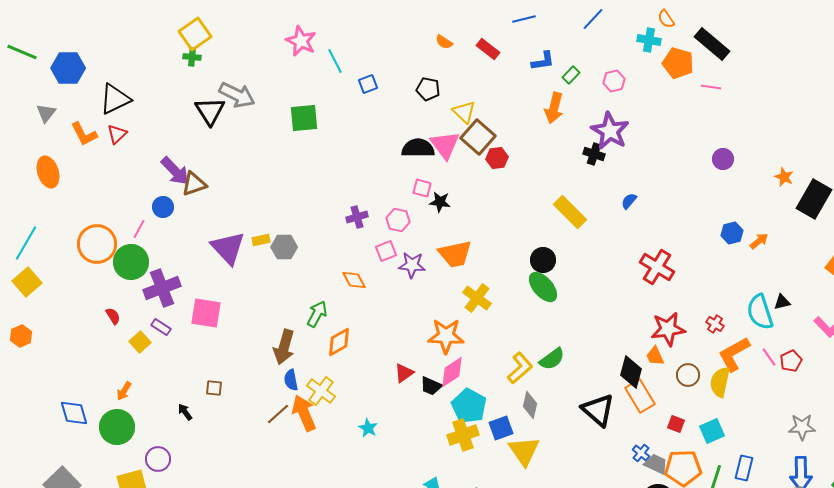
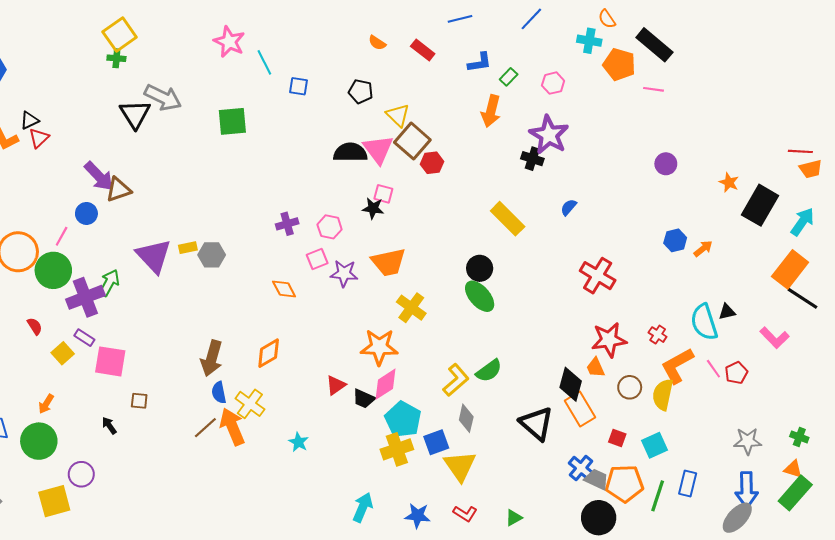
blue square: (368, 84) -> (299, 86), turned 30
black triangle: (115, 99) -> (30, 120), moved, size x0.6
pink square: (422, 188) -> (383, 194), moved
pink square: (206, 313) -> (110, 361), moved
green arrow: (317, 314) -> (109, 283), moved
blue cross: (641, 453) -> (581, 468), size x1.4

